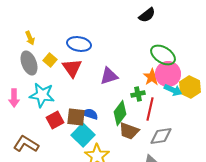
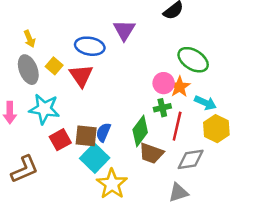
pink circle: (168, 74) -> (164, 83), moved, size x0.7
purple triangle: (109, 76) -> (124, 30), moved, turned -42
yellow hexagon: (190, 87) -> (216, 129), moved
blue semicircle: (90, 114) -> (103, 132), turned -84
brown L-shape: (26, 144) -> (25, 169), turned 125

